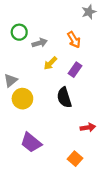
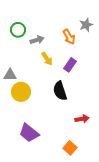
gray star: (89, 12) -> (86, 25), moved
yellow arrow: (50, 63) -> (47, 59), turned -80
gray triangle: (11, 80) -> (10, 75), turned 40

